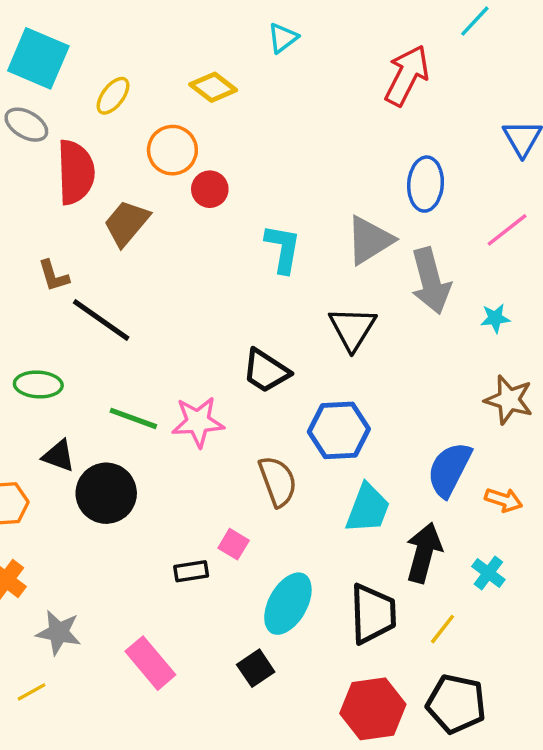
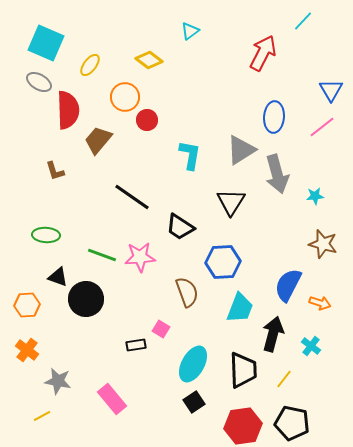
pink line: (507, 230) -> (322, 127), moved
black line: (101, 320) -> (132, 197), moved
black square: (256, 668) -> (194, 402), moved

